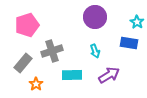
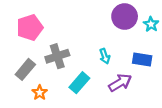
purple circle: (95, 17) -> (125, 17), moved
blue rectangle: (129, 43) -> (142, 60), moved
cyan rectangle: (72, 75) -> (79, 83), turned -48

